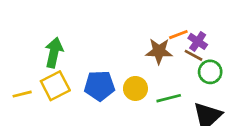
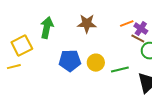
brown star: (159, 51) -> (87, 24), moved
green arrow: (54, 53) -> (47, 28), moved
yellow square: (55, 86) -> (22, 46), moved

